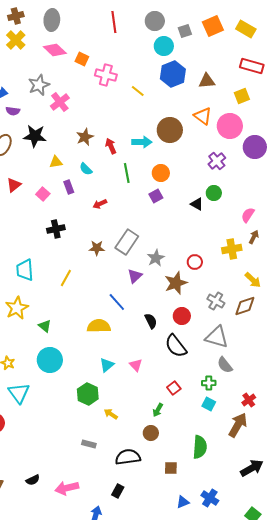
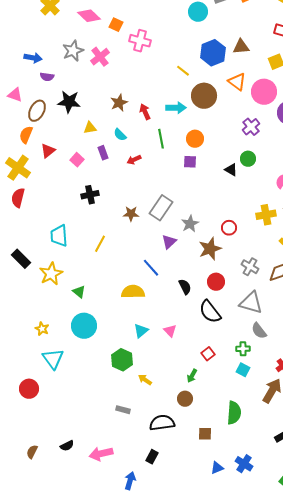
blue hexagon: (173, 74) -> (213, 53), moved
yellow line: (138, 91) -> (183, 71), moved
pink cross: (60, 102) -> (100, 57), moved
purple square: (156, 196) -> (190, 162), turned 32
red arrow: (100, 204) -> (134, 160), moved

